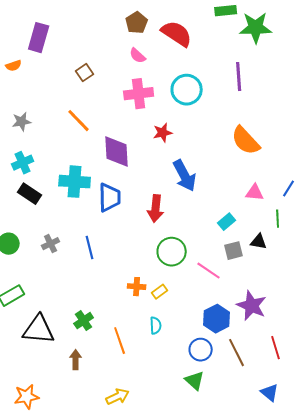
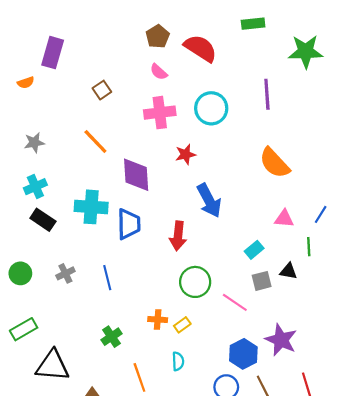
green star: (256, 28) -> (306, 51), moved
green cross: (84, 321) -> (112, 337), moved

